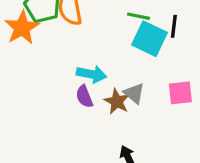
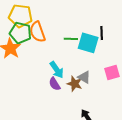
green line: (139, 16) -> (71, 39), moved
cyan arrow: (92, 74) -> (57, 70), turned 54

